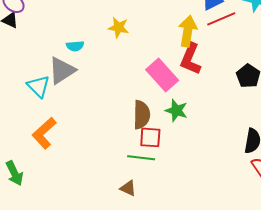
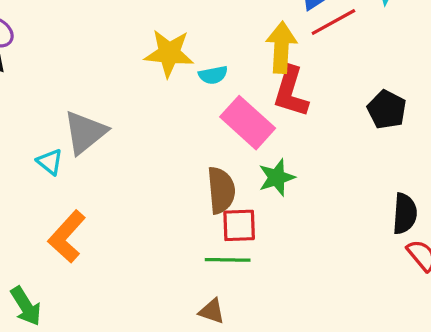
yellow star: (118, 27) -> (169, 53), size x1.4
cyan semicircle: (75, 46) -> (213, 75), moved
cyan triangle: (38, 86) -> (50, 162), size x0.7
green star: (176, 111) -> (277, 178), turned -30

